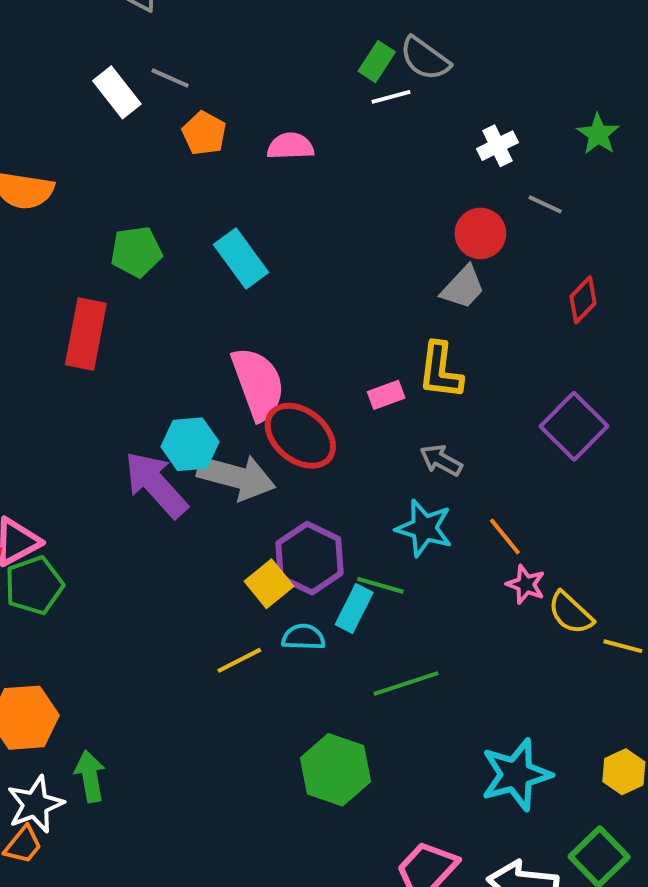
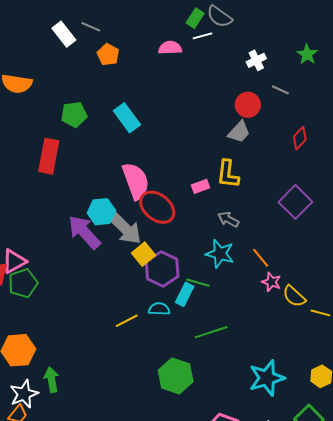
pink semicircle: (290, 146) -> (170, 48), moved
gray arrow: (236, 477) -> (125, 228), turned 30
yellow square: (269, 584) -> (143, 254), moved

